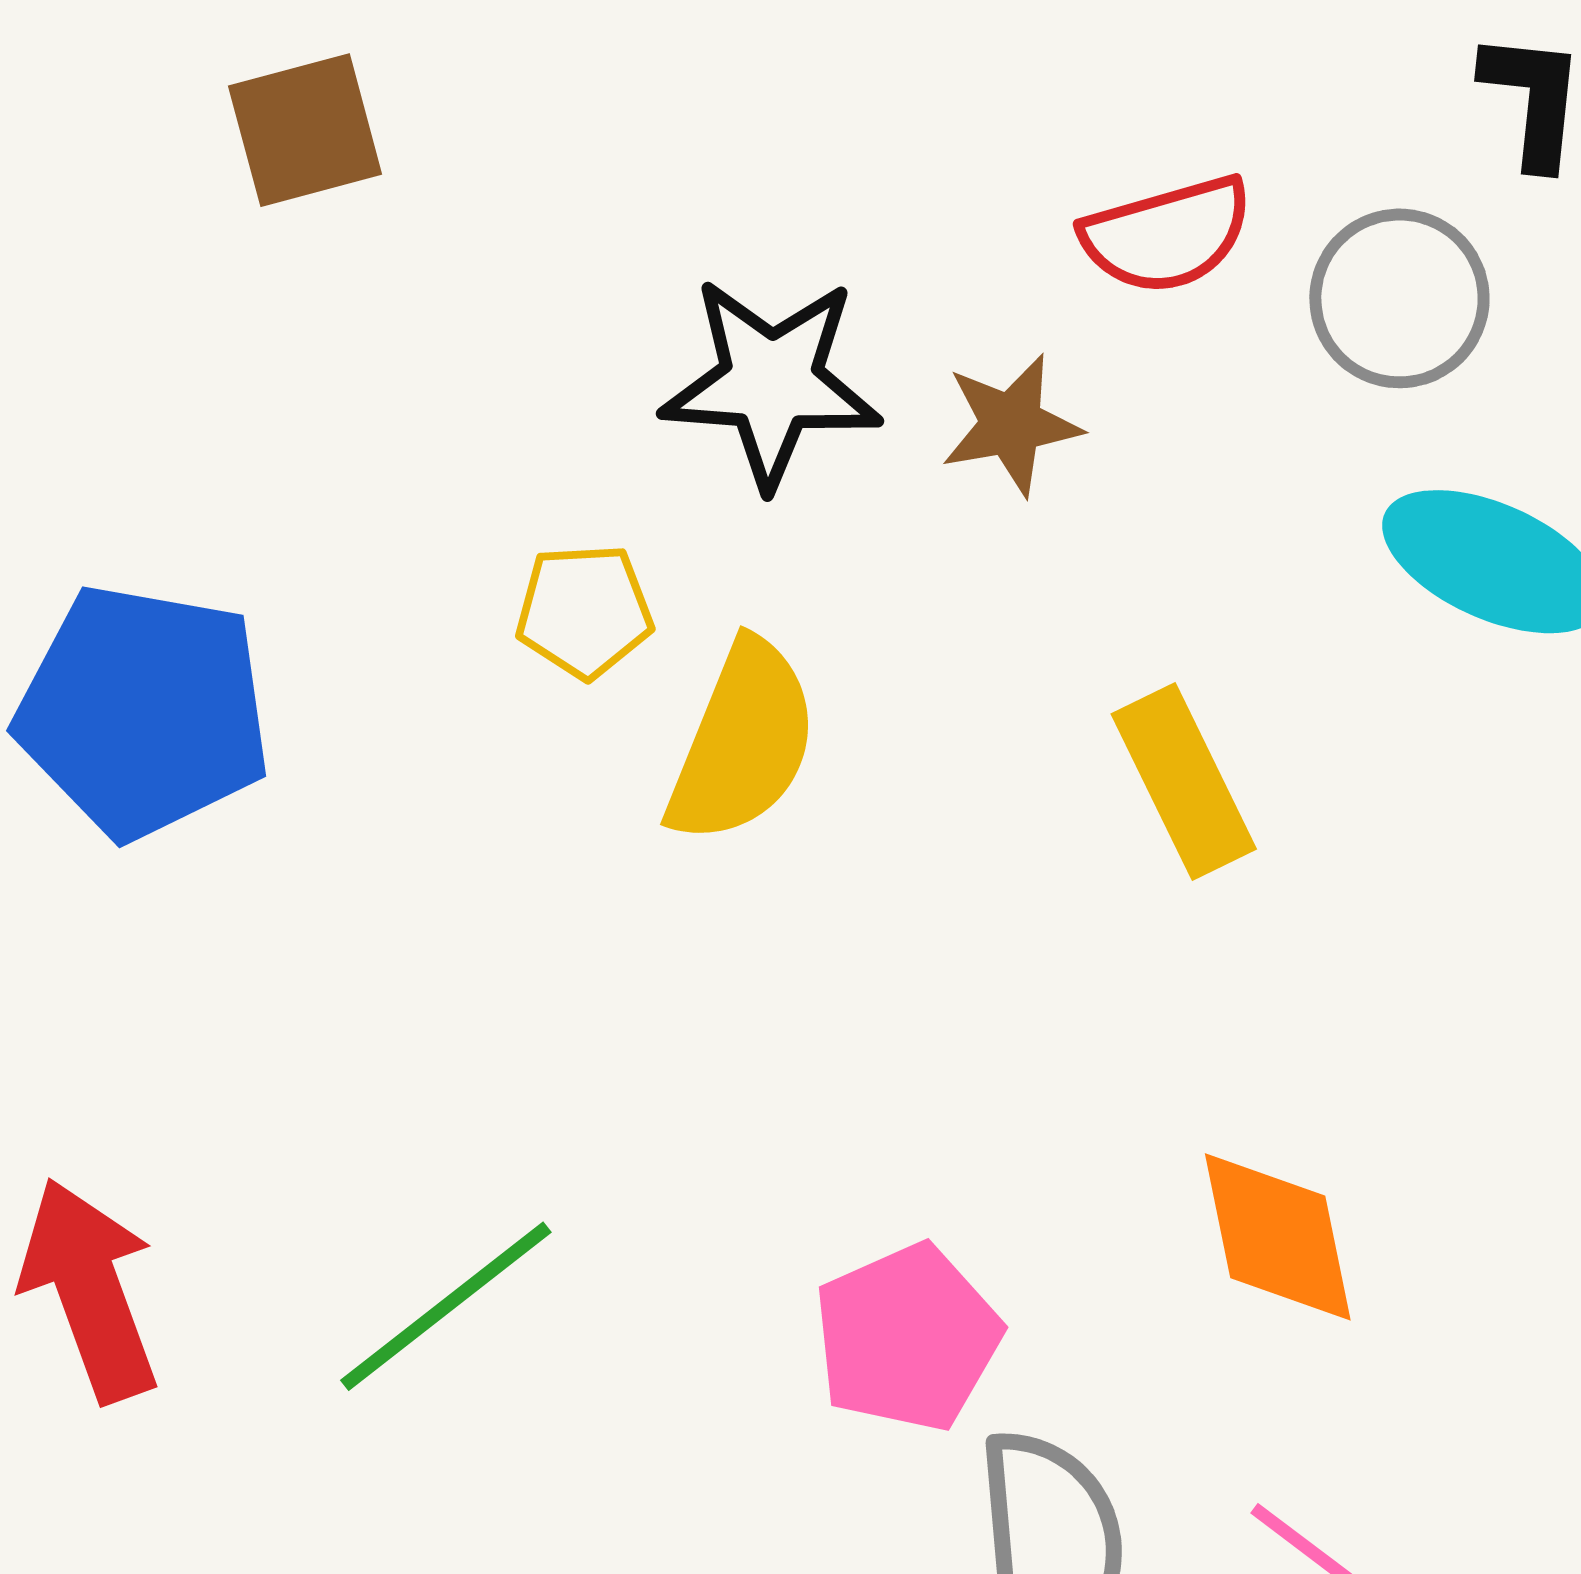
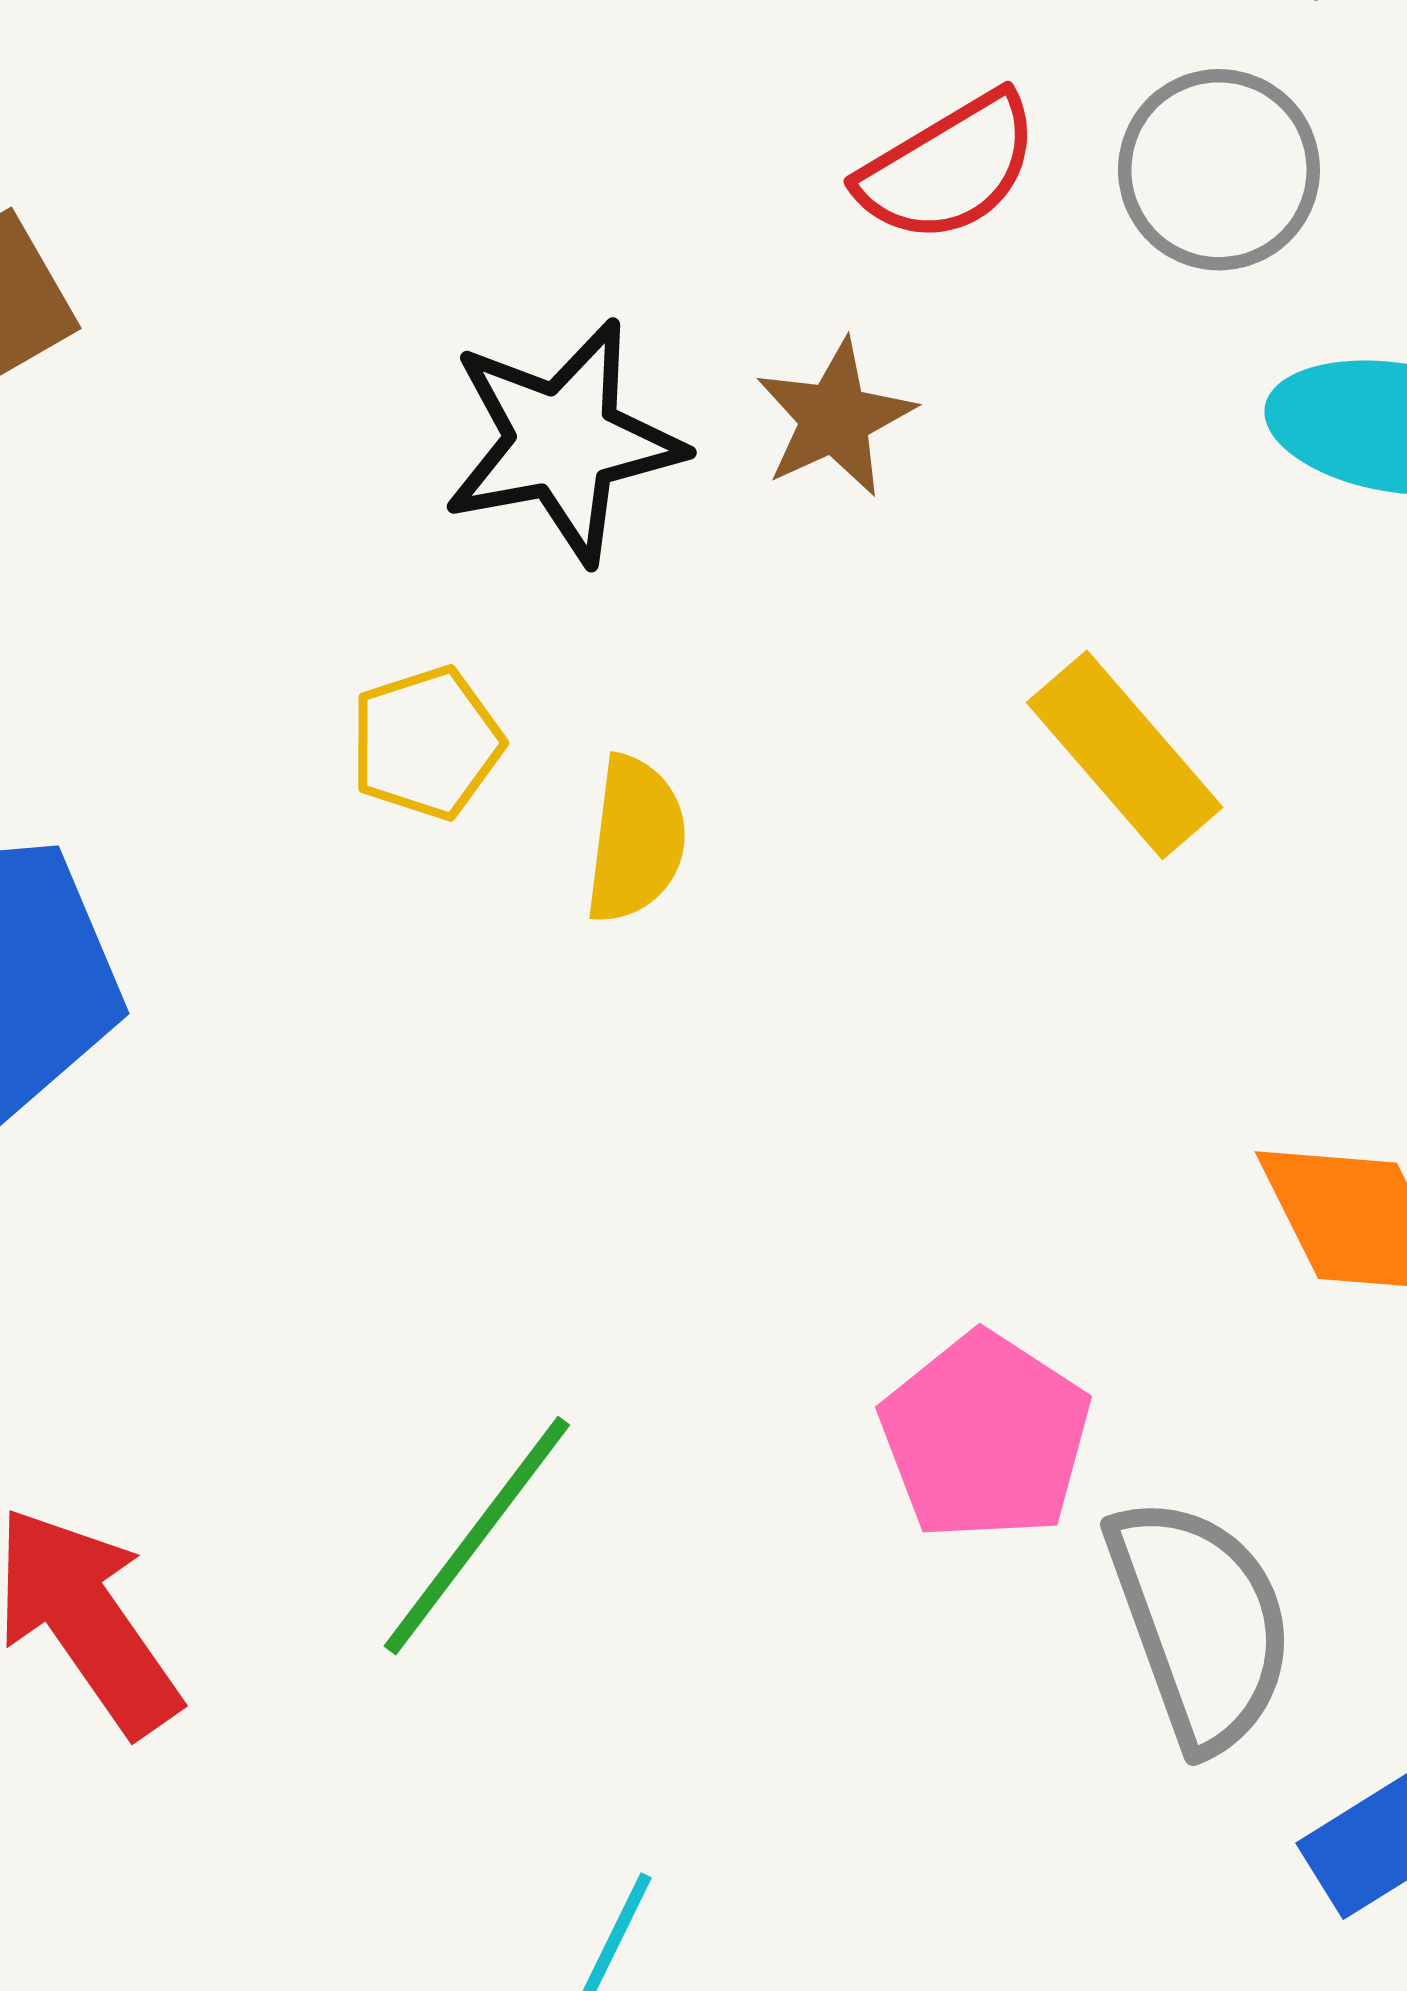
yellow semicircle: (742, 742) -> (636, 839), size x0.7

